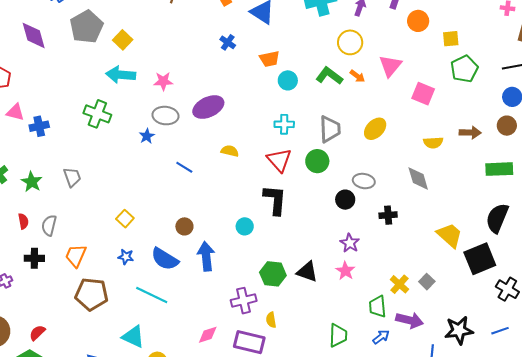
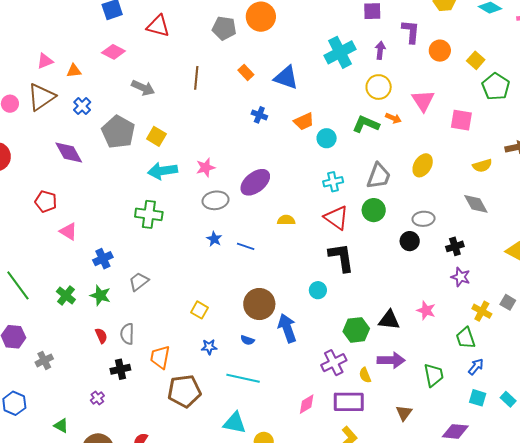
yellow square: (451, 39) -> (476, 60), turned -30
pink triangle: (15, 112) -> (68, 231), turned 30
blue cross: (39, 126) -> (103, 259), moved
gray trapezoid: (330, 129) -> (379, 176), turned 36
blue star: (147, 136) -> (214, 239), moved
gray trapezoid: (72, 177) -> (139, 282), turned -95
brown circle: (184, 226) -> (259, 304), size x1.8
purple star: (350, 243) -> (461, 277), moved
blue semicircle: (165, 259) -> (248, 340), size x0.5
purple arrow: (410, 320) -> (391, 360), moved

